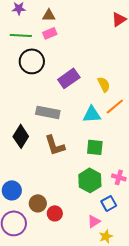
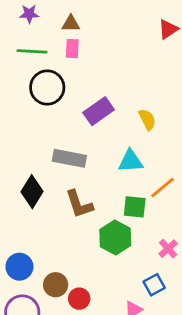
pink rectangle: (50, 33) -> (72, 49), turned -64
orange line: (115, 106) -> (163, 188), moved
pink cross: (119, 177) -> (168, 249), turned 32
green hexagon: (90, 180) -> (115, 238), moved

